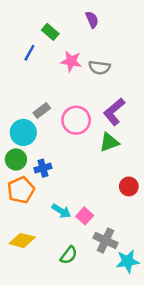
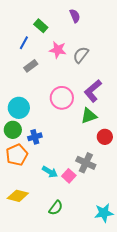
gray semicircle: (99, 67) -> (81, 55), turned 120
gray rectangle: (42, 110) -> (31, 66), moved
red circle: (129, 186) -> (105, 137), moved
gray cross: (106, 240) -> (86, 163), moved

